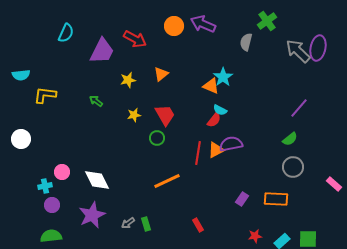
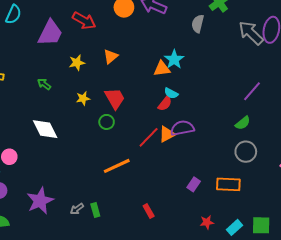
orange triangle: (211, 86) -> (162, 69), turned -30
red line: (198, 153) -> (149, 137), turned 35
white diamond: (97, 180) -> (45, 129), moved

